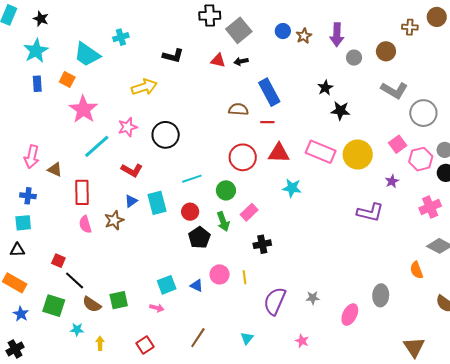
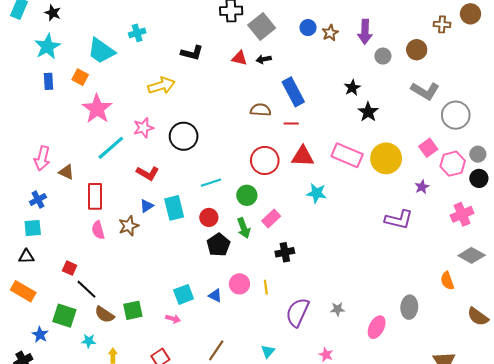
black star: (340, 111) -> (368, 112), turned 30
blue cross: (28, 196) -> (38, 200), turned -35
blue star: (21, 314) -> (40, 335), moved

